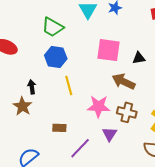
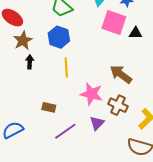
pink square: (108, 50) -> (114, 22), moved
black triangle: (139, 58) -> (136, 33), moved
brown star: (22, 106) -> (23, 40), moved

